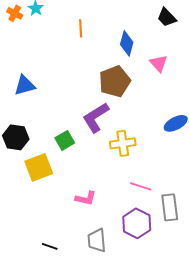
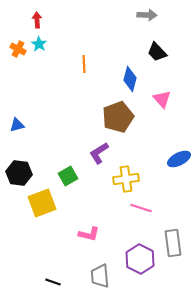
black trapezoid: (167, 17) -> (157, 52), moved
blue triangle: (25, 85) -> (17, 125), moved, size x0.7
purple L-shape: (96, 117) -> (99, 153), size x0.7
pink line: (141, 186) -> (141, 208), moved

